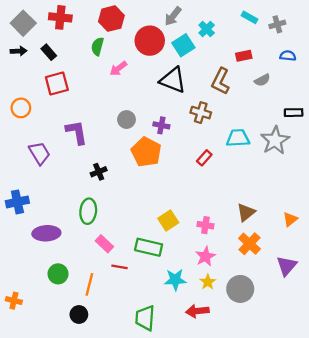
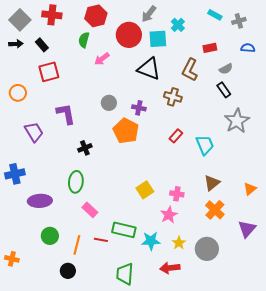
cyan square: (183, 45) -> (158, 39), turned 30
black rectangle: (294, 113) -> (224, 90), moved, turned 56
cyan trapezoid: (238, 138) -> (205, 145), moved, turned 70
green rectangle: (149, 247) -> (124, 230), moved
pink star: (205, 256) -> (169, 215), moved
red line: (120, 267) -> (101, 240), moved

